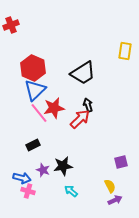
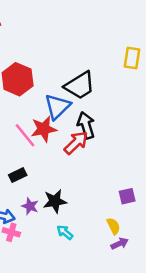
blue triangle: (35, 90) -> (57, 107), moved
black arrow: (88, 105) -> (86, 125), size x1.5

